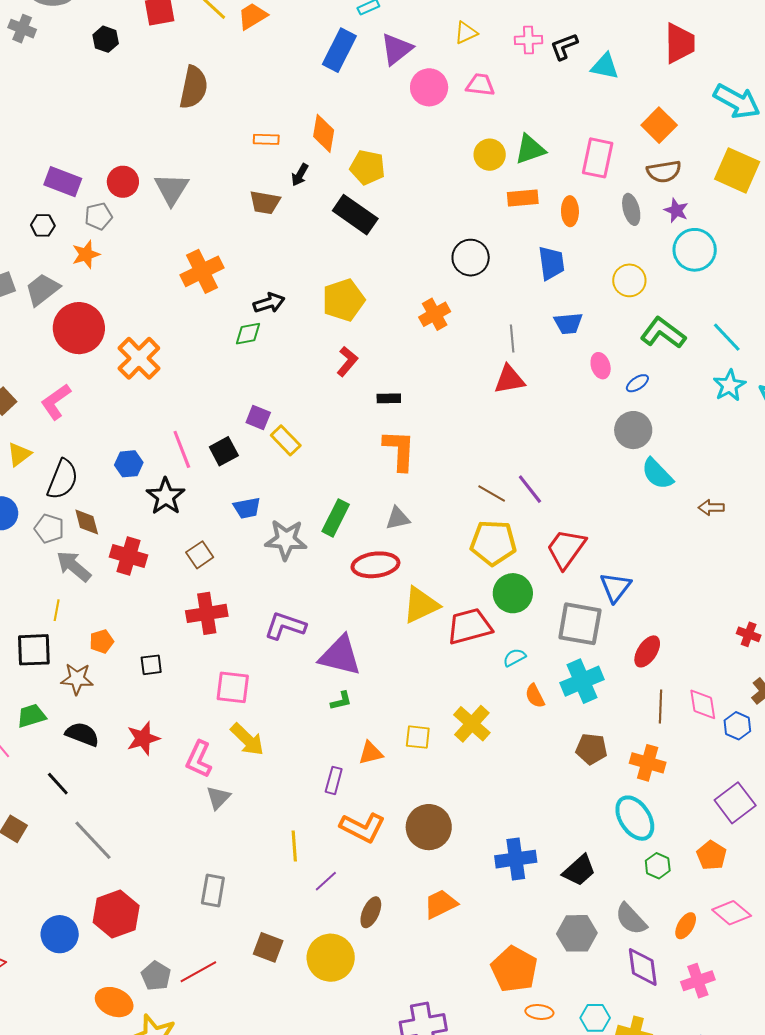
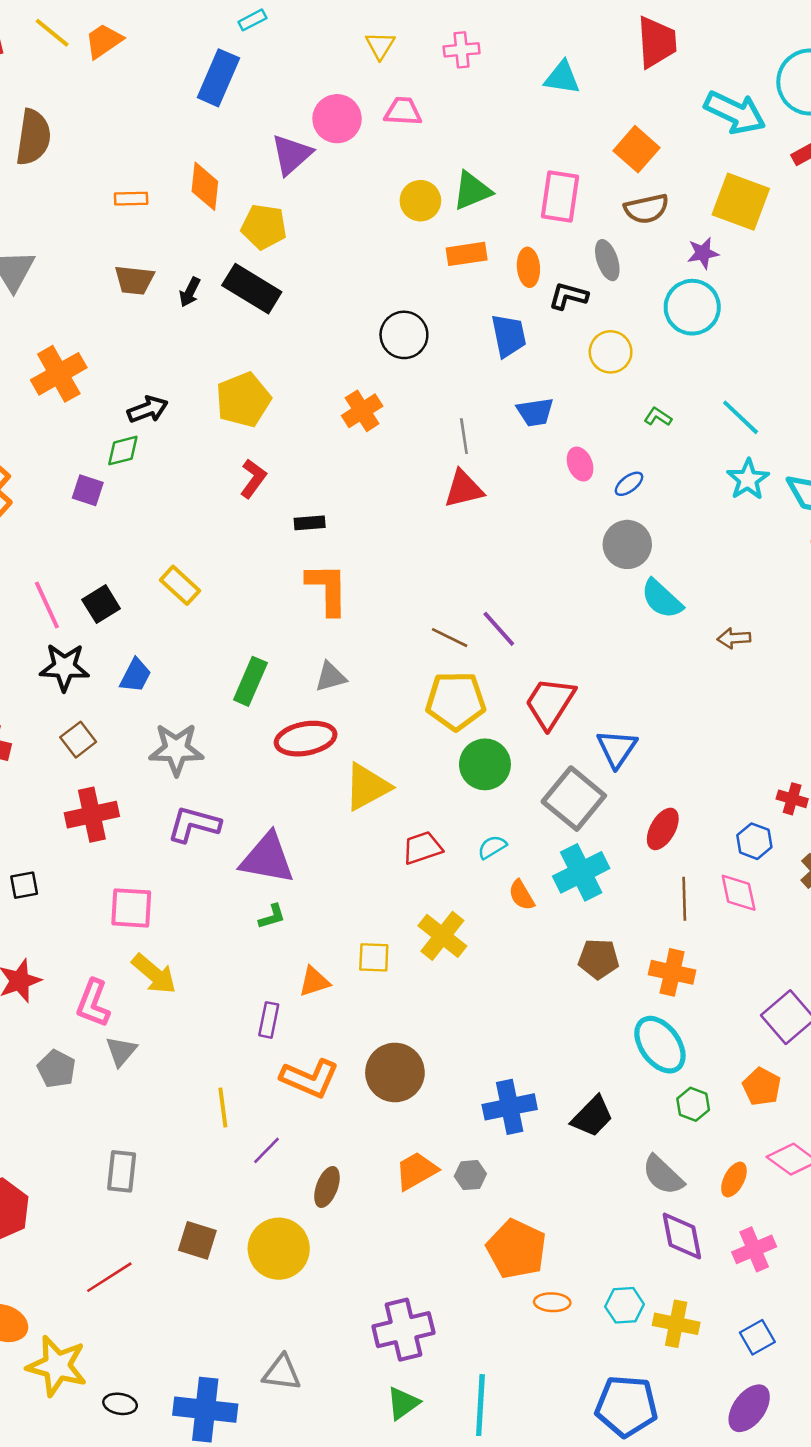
yellow triangle: (466, 33) -> (380, 45), turned -30
black L-shape: (564, 46) -> (568, 296), moved, turned 40
purple triangle: (397, 49) -> (292, 155), moved
black arrow: (300, 175) -> (190, 292), moved
purple star: (676, 210) -> (703, 253), moved, turned -30
green L-shape: (663, 333) -> (658, 417), size x0.5
purple square: (258, 417) -> (88, 490), moved
black star: (166, 496) -> (64, 667), moved, turned -30
blue trapezoid: (247, 508) -> (135, 675), turned -48
gray star: (286, 540) -> (176, 749), moved
gray square: (580, 624) -> (574, 799), turned 33
red trapezoid: (469, 626) -> (422, 848), moved, size x0.7
blue hexagon: (737, 726) -> (754, 841), moved
gray hexagon: (577, 933) -> (470, 1175), moved, size x0.6
gray pentagon: (156, 976) -> (57, 1069), moved

